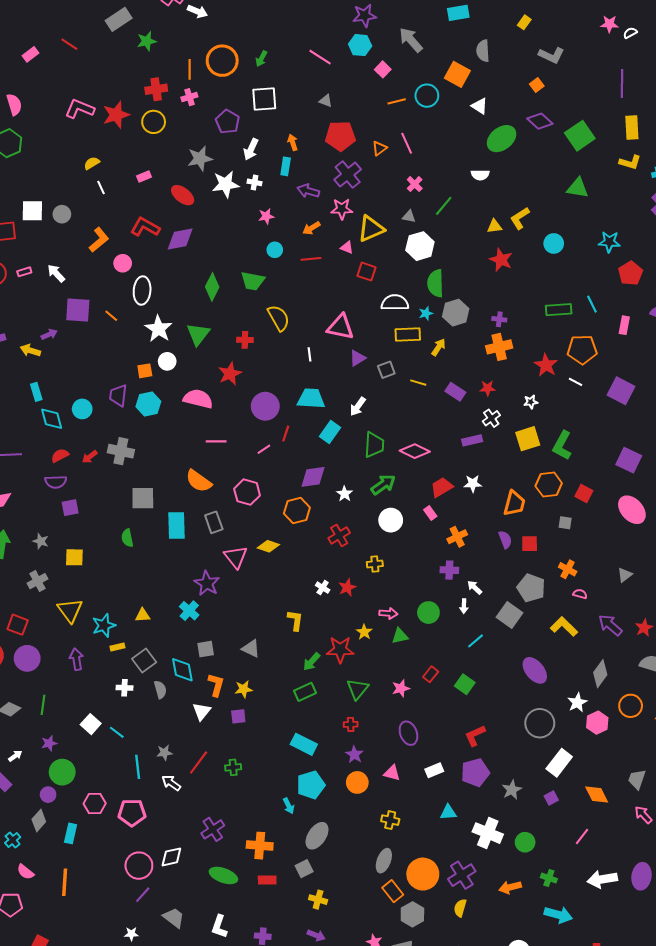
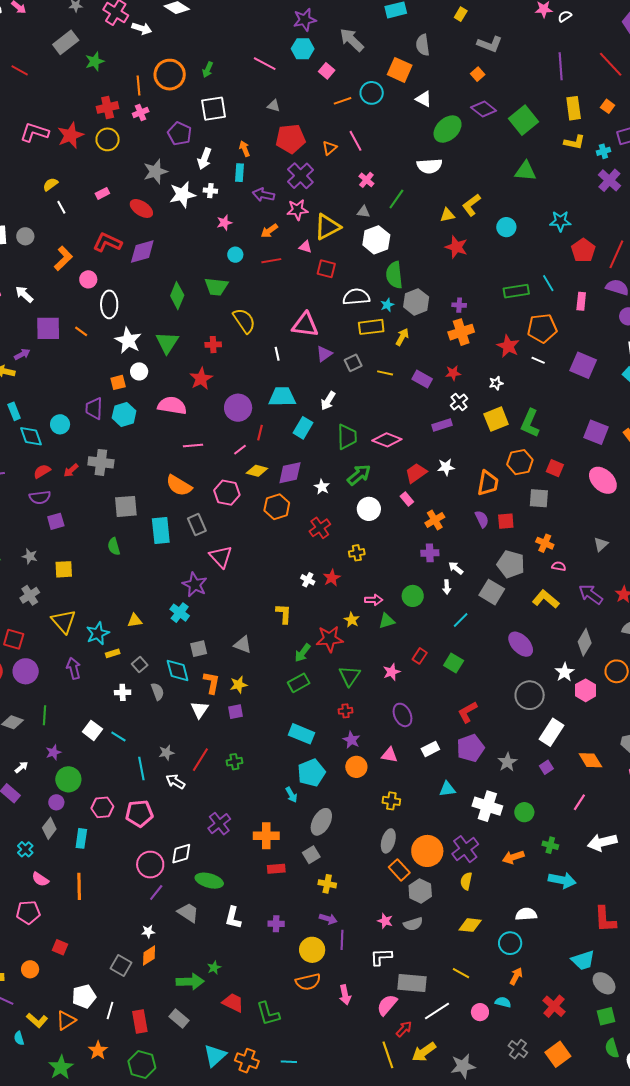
white semicircle: (480, 175) -> (429, 166), size x1.4
gray square: (565, 523) -> (539, 498), size x1.5
yellow diamond: (268, 546) -> (257, 471), moved
gray square: (144, 661) -> (140, 664), size x0.7
green ellipse: (223, 875) -> (209, 881), moved

